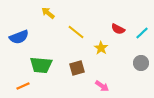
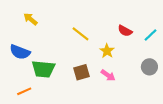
yellow arrow: (48, 13) -> (31, 19), moved
blue semicircle: (19, 37) -> (20, 52), moved, turned 42
pink arrow: (102, 86) -> (108, 75), moved

